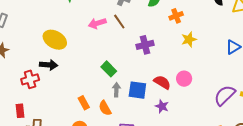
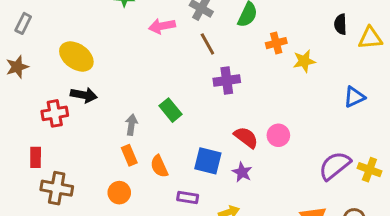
brown line: (119, 22) -> (207, 44), moved
pink arrow: (97, 23) -> (162, 26), moved
yellow star: (189, 39) -> (304, 61), moved
yellow ellipse: (55, 40) -> (76, 56), moved
gray arrow: (116, 90) -> (131, 125), moved
blue square: (137, 90) -> (208, 161), moved

